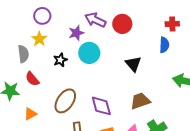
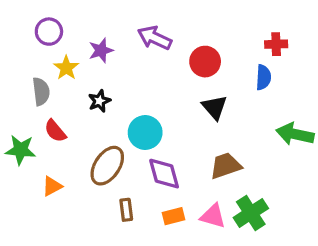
purple circle: (42, 16) -> (49, 32), moved
red circle: (122, 24) -> (205, 62), moved
purple star: (76, 33) -> (101, 50), moved
cyan circle: (89, 53) -> (145, 133), moved

